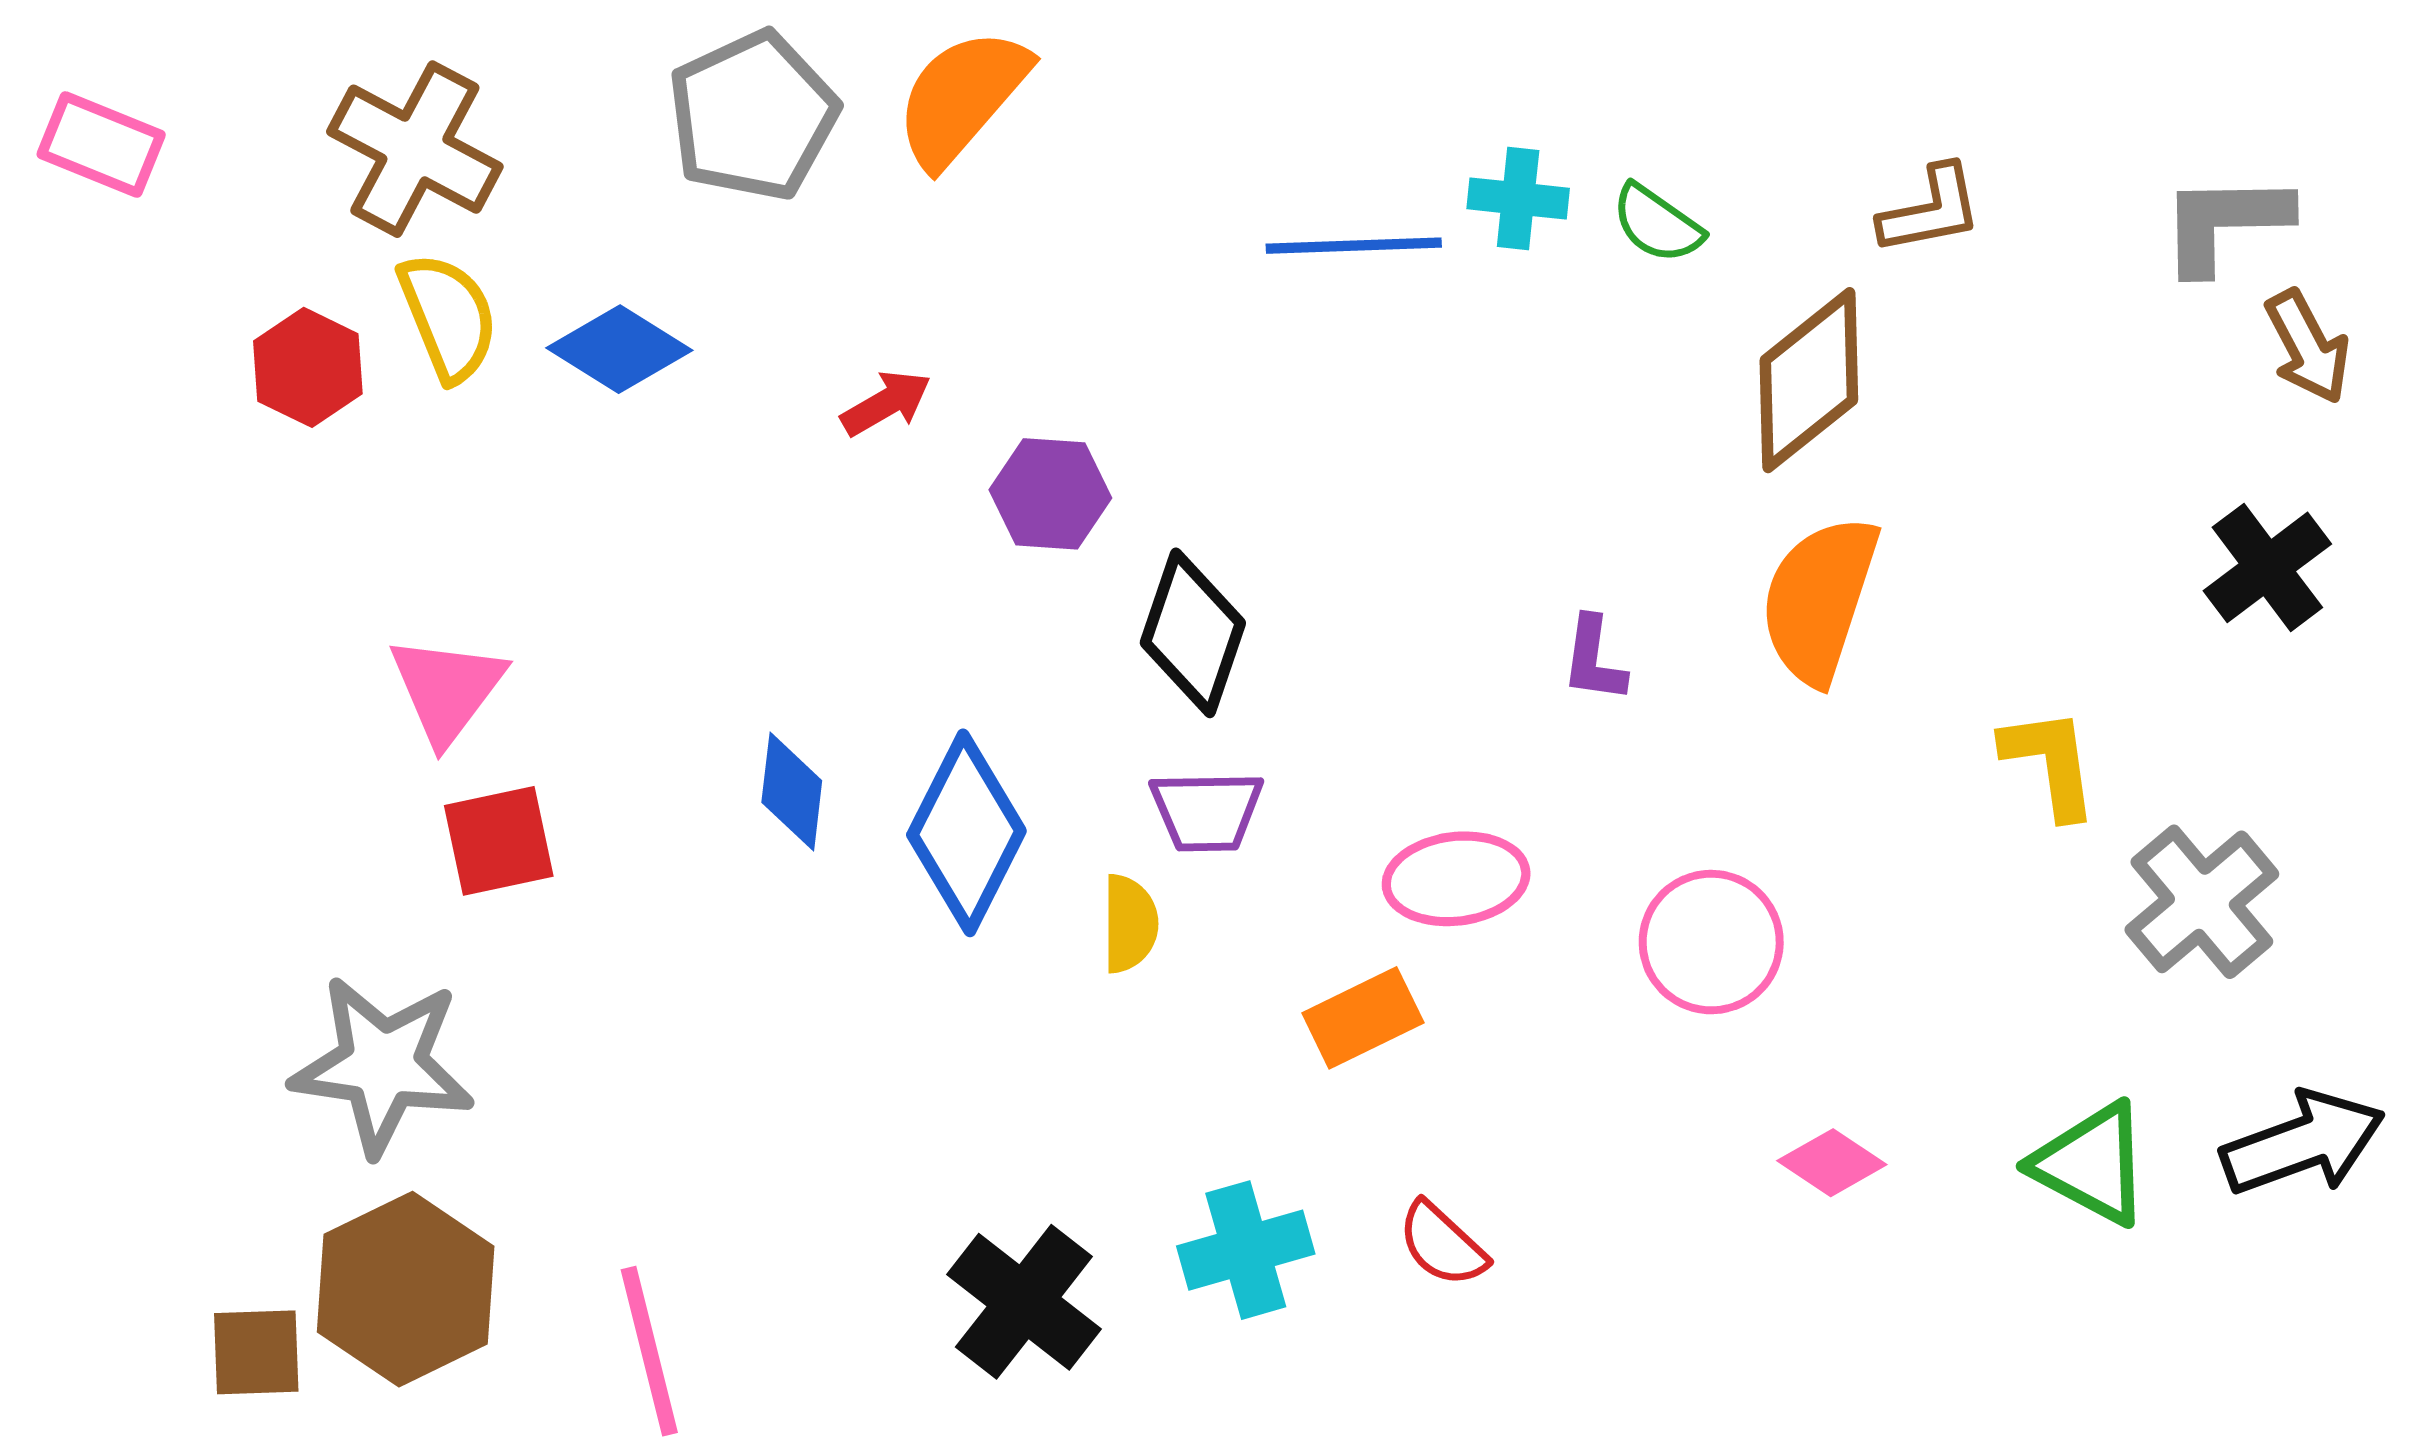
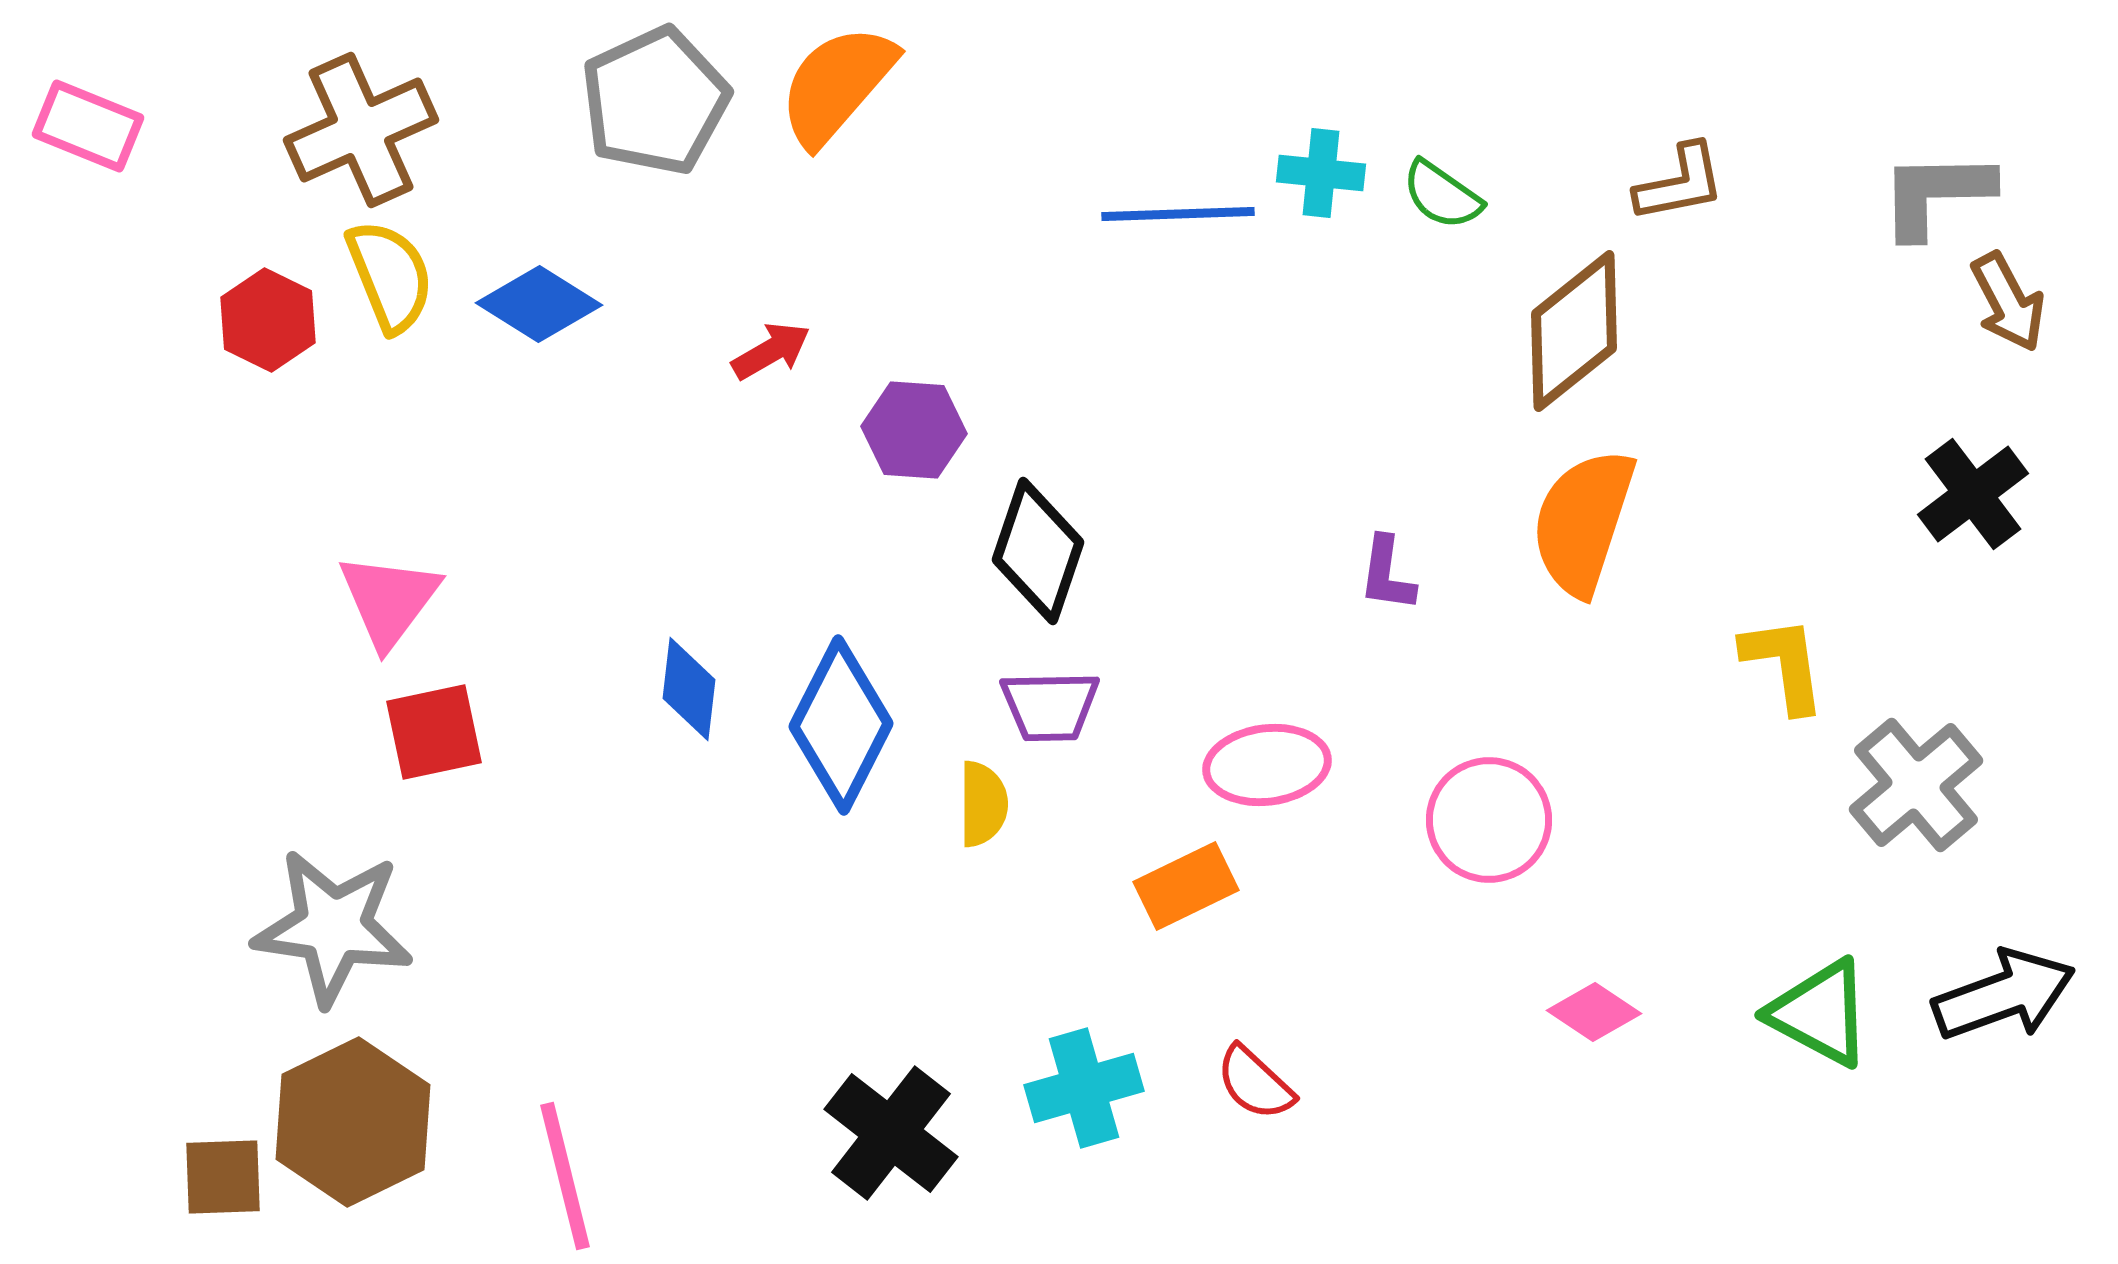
brown cross: (415, 149) -> (361, 130), turned 38

